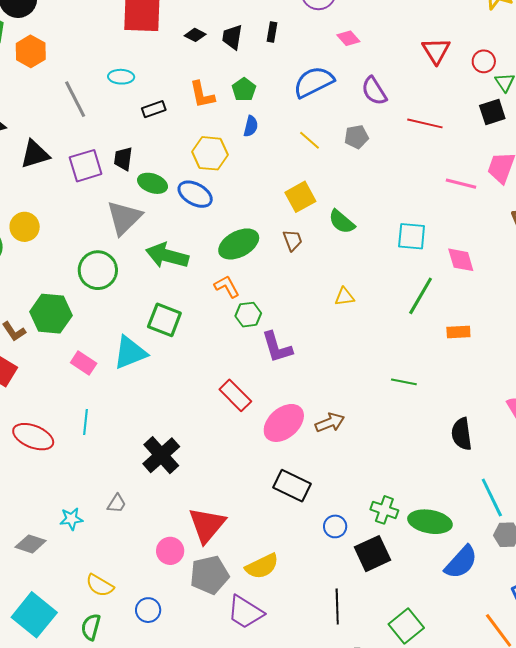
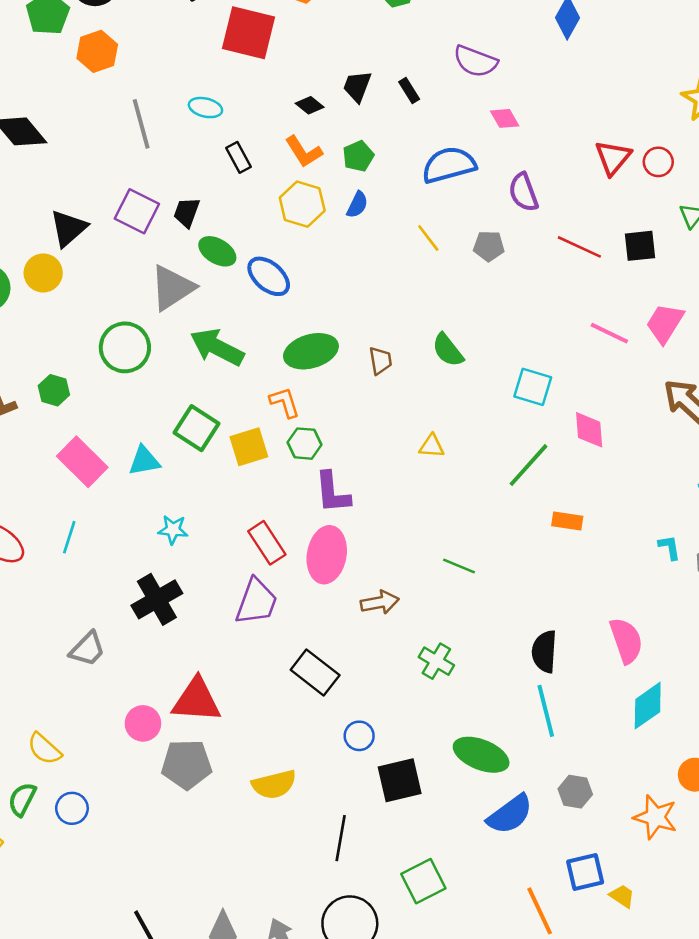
black rectangle: (272, 32) -> (409, 90), turned -54
black diamond: (195, 35) -> (310, 105), moved
red circle: (484, 61) -> (658, 162), moved
orange L-shape: (202, 95) -> (304, 152), turned -32
black rectangle: (154, 109) -> (238, 157), turned 70
black square: (492, 112) -> (640, 246), moved
yellow hexagon: (210, 153) -> (302, 204), moved
black triangle: (35, 154) -> (68, 228), moved, turned -36
purple square: (86, 166) -> (137, 211), turned 32
yellow square: (300, 197) -> (249, 447), moved
green hexagon: (51, 314) -> (54, 390), size x0.6
cyan triangle: (130, 353) -> (144, 461), size x0.7
pink rectangle: (84, 363) -> (82, 462), size x1.5
green line: (404, 382) -> (459, 566), moved
pink ellipse: (284, 423) -> (327, 555), moved, turned -51
cyan line: (492, 498) -> (546, 711), moved
gray trapezoid: (117, 504) -> (87, 649), size x1.4
green cross: (384, 510) -> (436, 661), moved
cyan star: (71, 519) -> (173, 530), moved
red triangle: (207, 525) -> (196, 700), turned 42
yellow semicircle: (262, 566) -> (274, 784), moved
blue circle: (148, 610) -> (72, 808), moved
purple trapezoid: (245, 612) -> (256, 602), moved, turned -114

